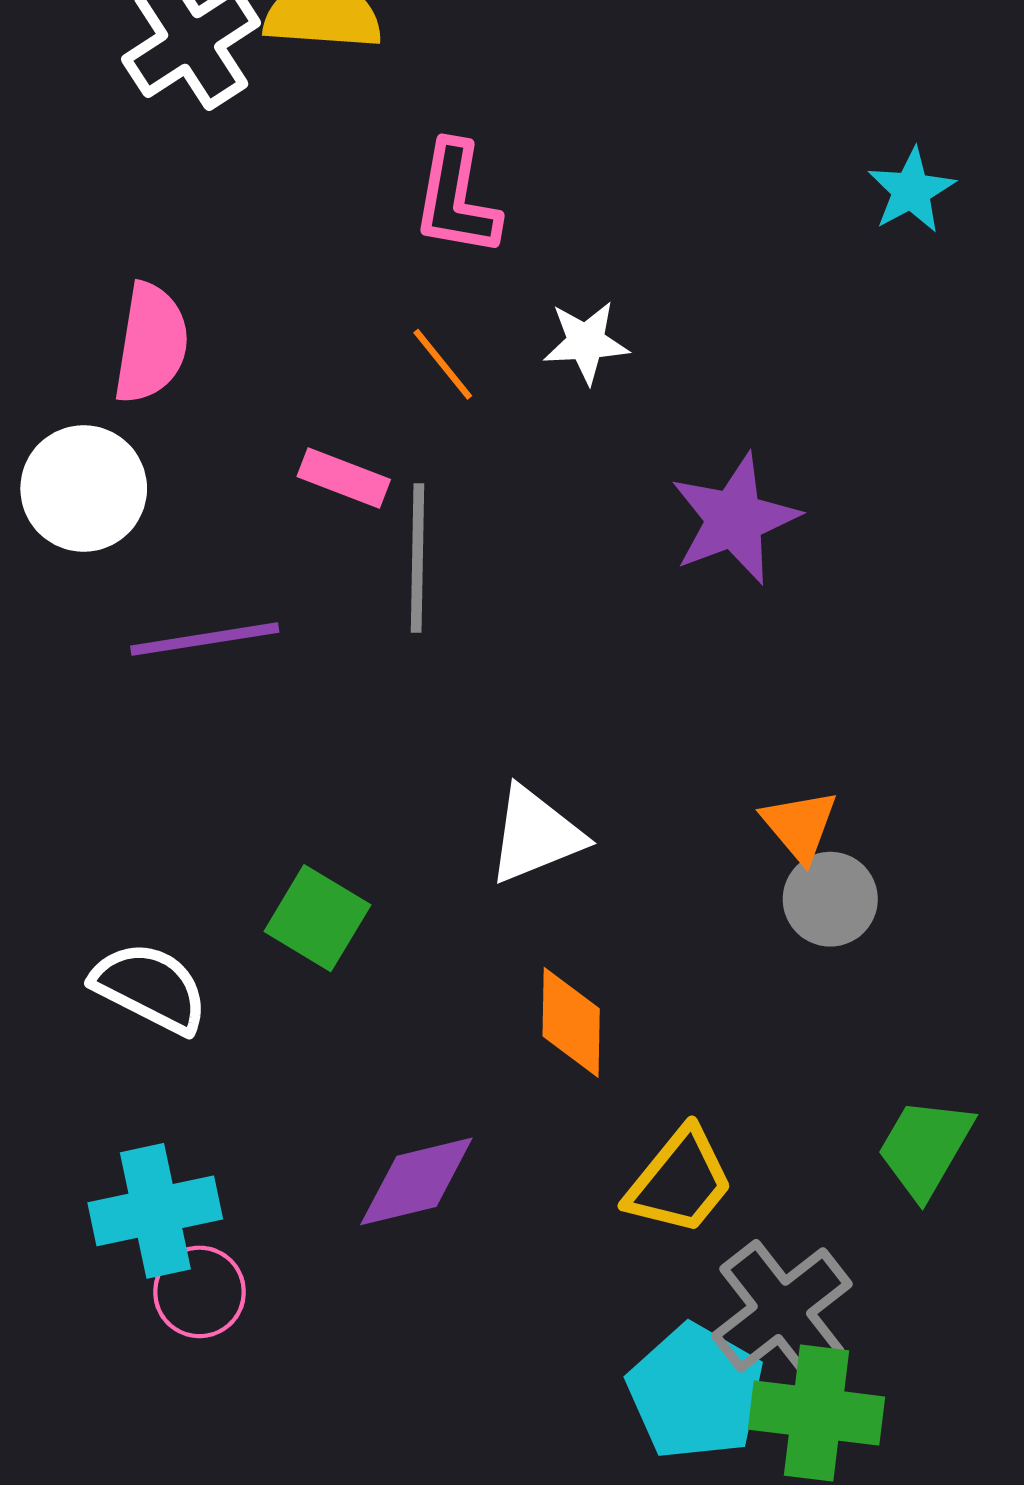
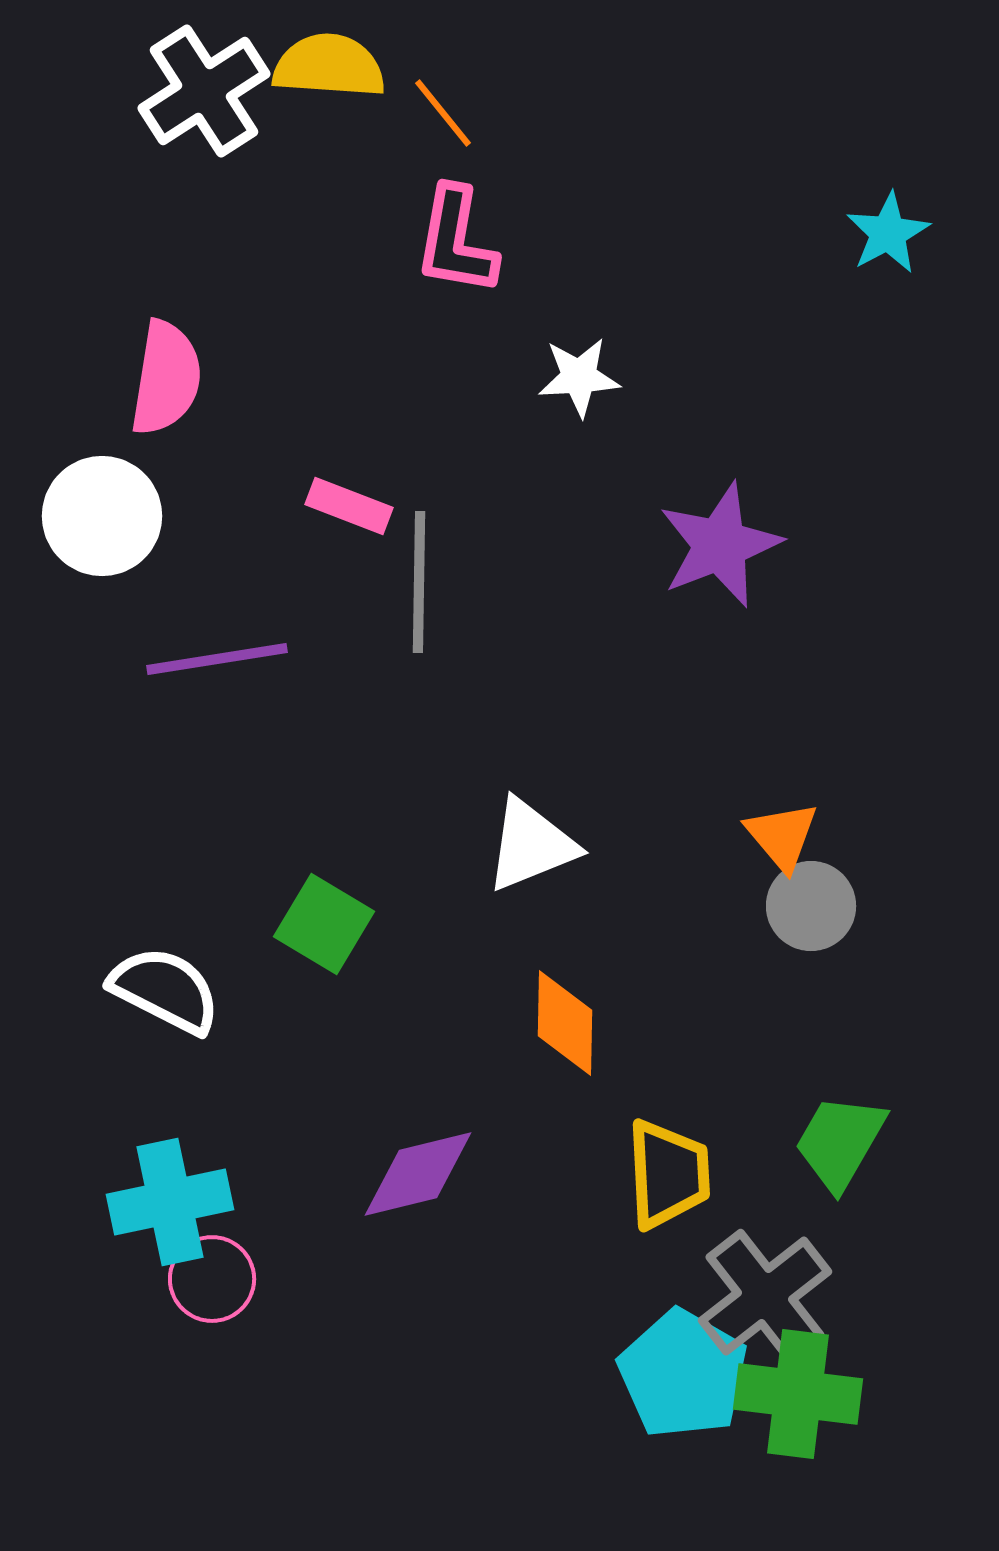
orange line: (443, 364) -> (443, 113), moved
green trapezoid: (925, 1148) -> (840, 1142), moved
yellow trapezoid: (680, 1181) -> (668, 1174), turned -42

